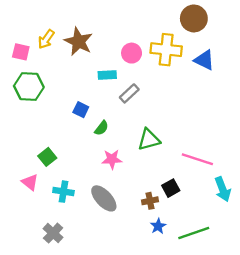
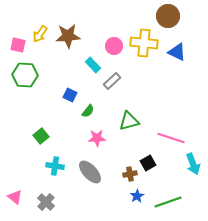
brown star: (78, 42) -> (68, 36), turned -30
cyan rectangle: (107, 75) -> (93, 65), turned 49
pink triangle: (30, 182) -> (15, 197), moved

